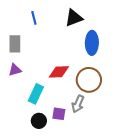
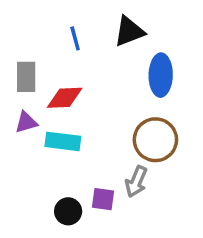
blue line: (34, 18) -> (75, 38), moved
red diamond: (59, 72) -> (65, 98), moved
cyan rectangle: (36, 94) -> (63, 141), moved, turned 72

